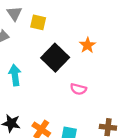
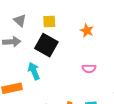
yellow square: (38, 22) -> (49, 22), moved
black square: (55, 58) -> (46, 45), moved

